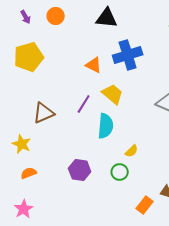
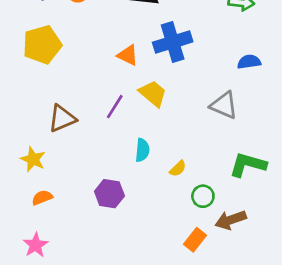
cyan semicircle: (106, 126) -> (142, 150), moved, size x0.7
green circle: (120, 172) -> (203, 196), moved

